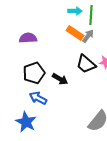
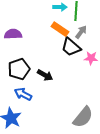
gray arrow: (88, 36) -> (81, 32), moved
black trapezoid: (86, 64) -> (71, 47), moved

